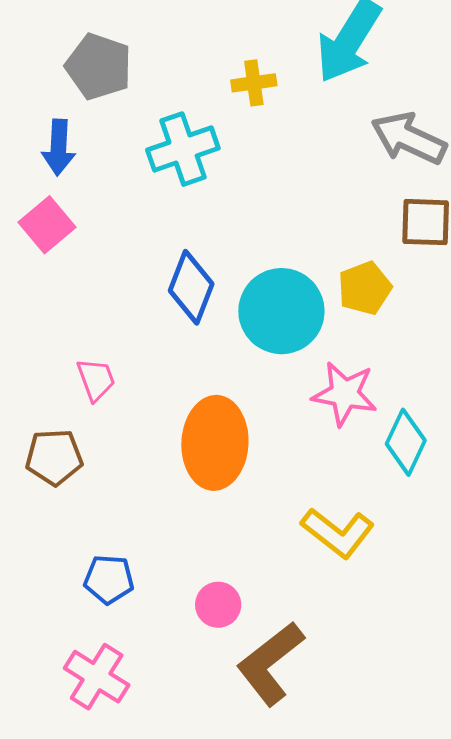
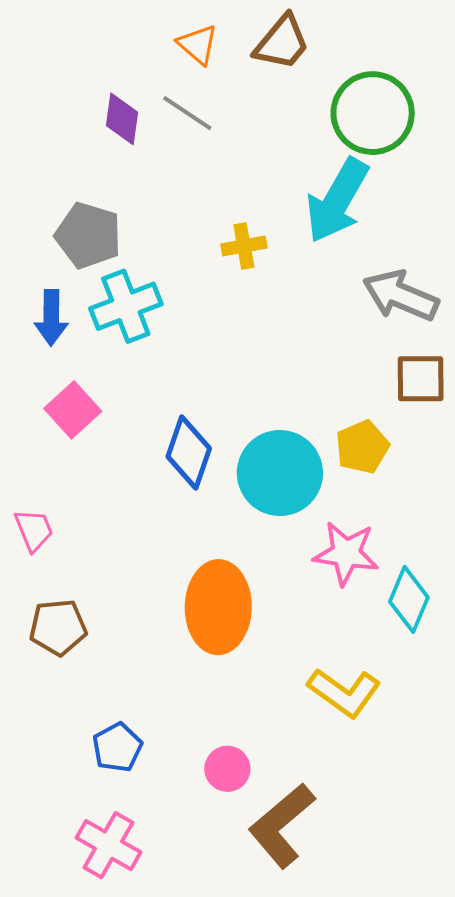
cyan cross: (183, 149) -> (126, 306), moved
pink square: (47, 225) -> (73, 410), moved
pink trapezoid: (96, 379) -> (34, 530), moved
blue pentagon: (109, 579) -> (117, 747), turned -30

